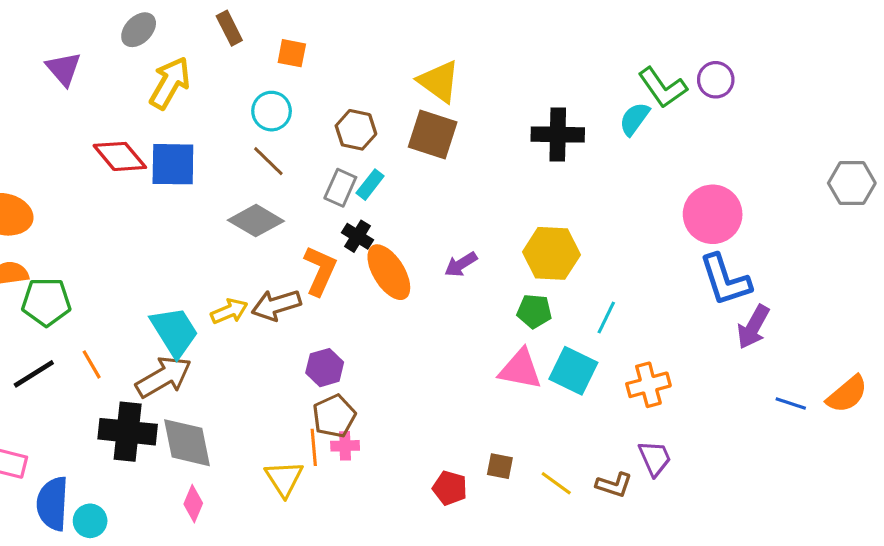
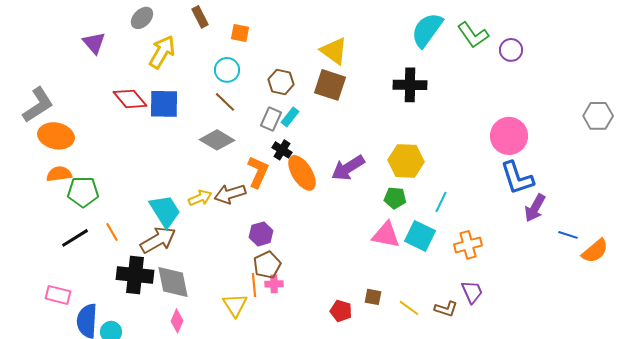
green L-shape: (663, 88) -> (473, 35), moved
cyan semicircle: (634, 119) -> (427, 30), moved, size x1.6
purple arrow: (461, 264) -> (348, 168), size x1.6
blue line: (791, 404) -> (568, 235), moved

